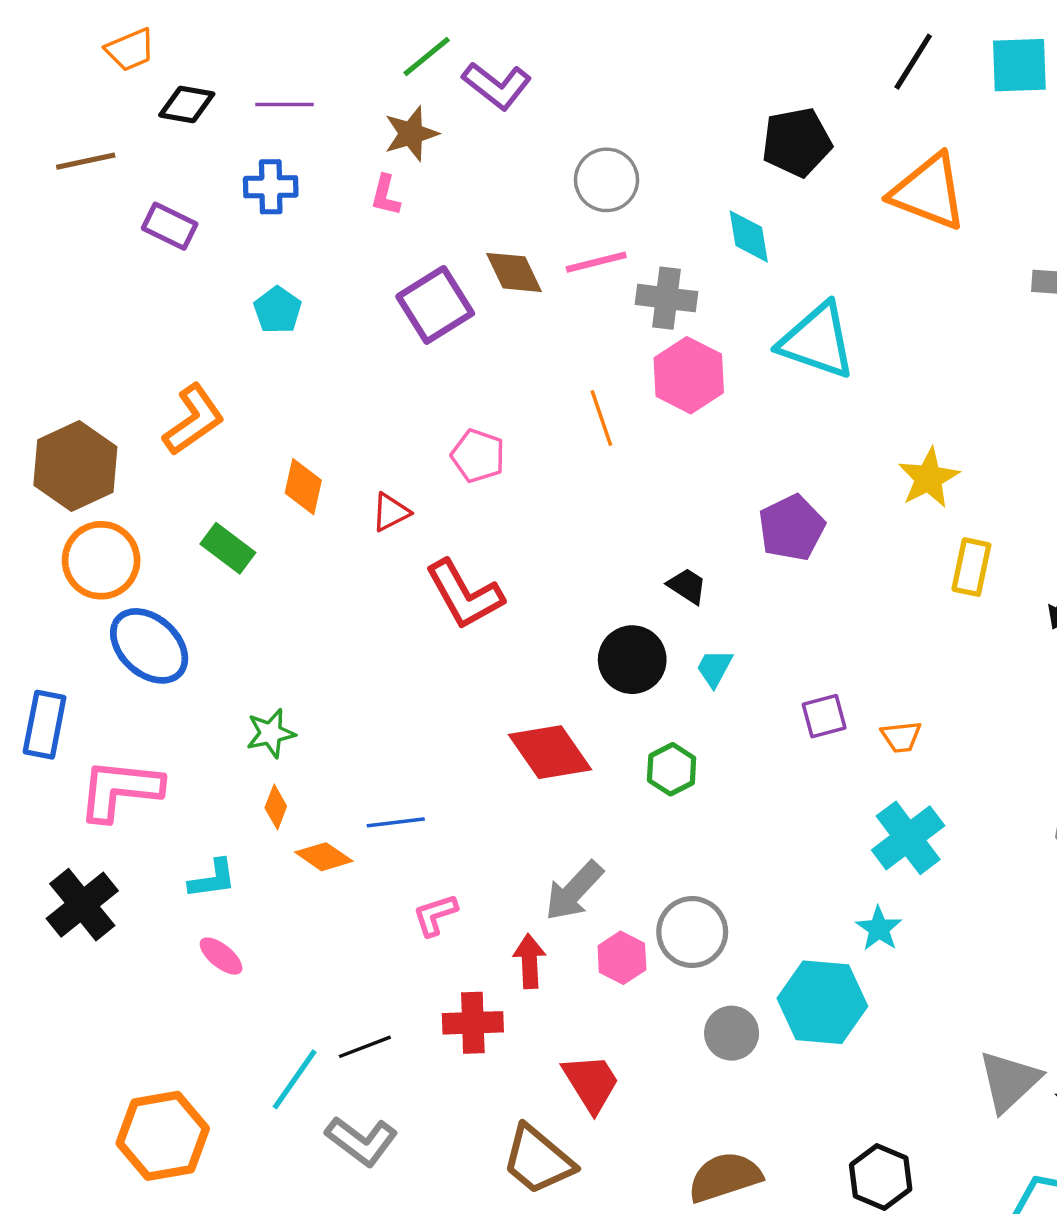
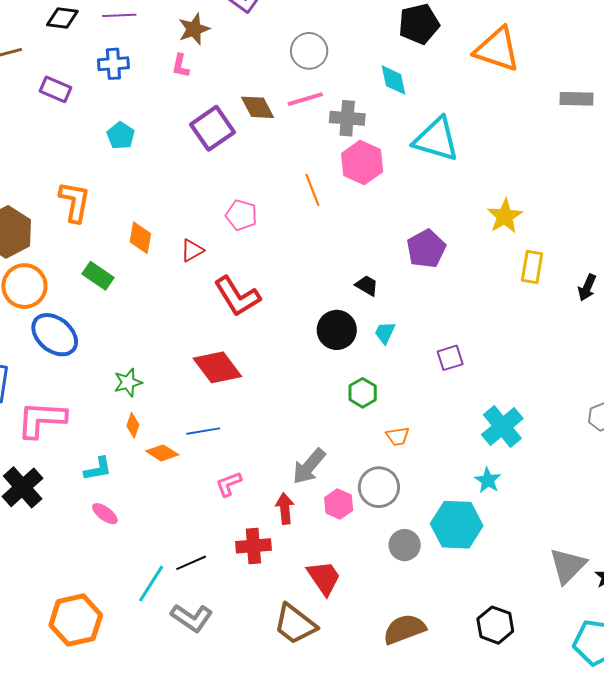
orange L-shape: (194, 420) -> (75, 202), turned -42
orange trapezoid: (901, 737) -> (398, 436), moved
red diamond: (550, 752) -> (217, 367), moved

